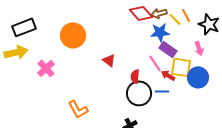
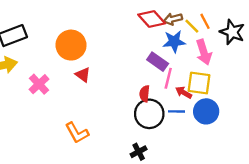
pink arrow: (199, 48) -> (204, 52), moved, size x1.5
purple rectangle: (168, 49) -> (158, 62), moved
red triangle: (109, 60) -> (83, 75), moved
pink line: (155, 63) -> (168, 78), turned 48
blue circle: (198, 77) -> (206, 111), moved

